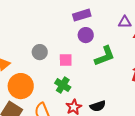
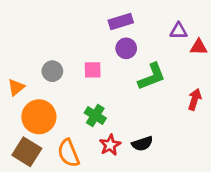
gray circle: (40, 52) -> (52, 71), moved
pink square: (66, 60) -> (93, 70), moved

